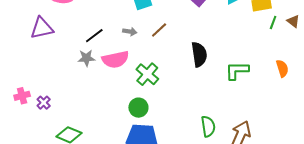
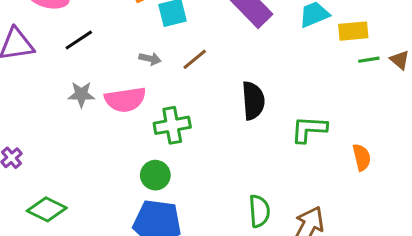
green line: (273, 23) -> (369, 60), turned 56
black line: (94, 36) -> (79, 40), moved
orange semicircle: (282, 68) -> (362, 157), moved
green cross: (147, 74) -> (172, 125), turned 35

